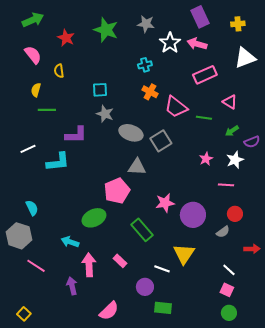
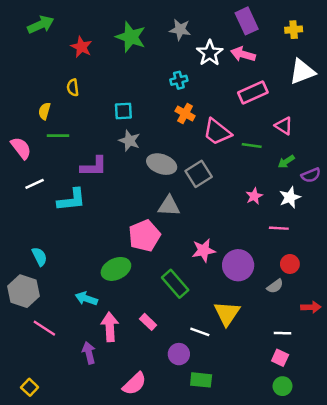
pink semicircle: (33, 55) -> (21, 148), moved
white line: (229, 270) -> (282, 333), turned -40

